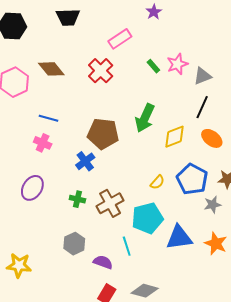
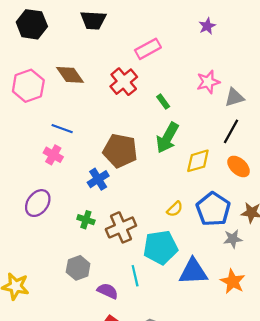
purple star: (154, 12) -> (207, 26), moved
green rectangle: (153, 66) -> (163, 102), moved

